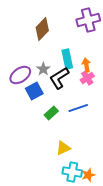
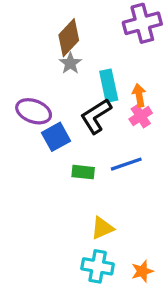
gray star: (43, 69) -> (70, 63), moved
purple ellipse: (20, 75) -> (34, 111), turned 55
green rectangle: (51, 113) -> (83, 172), turned 48
cyan cross: (72, 172) -> (98, 266), moved

